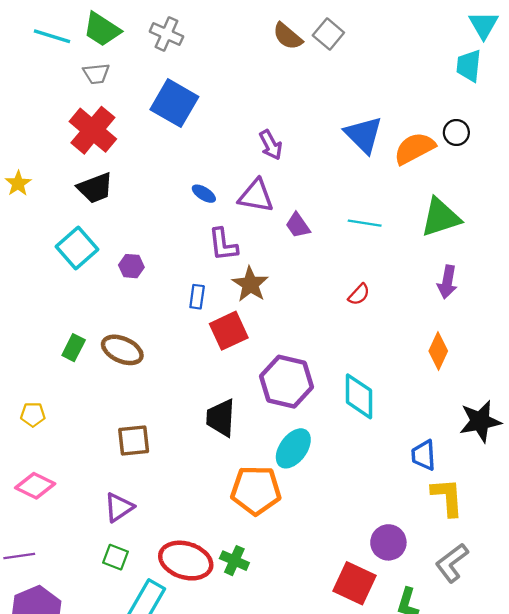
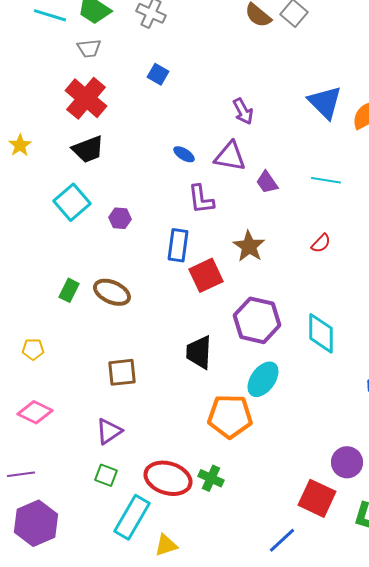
blue square: (174, 103) -> (158, 74), size x0.5
brown star: (250, 284) -> (249, 246), moved
blue rectangle: (197, 297) -> (178, 245), size x1.5

